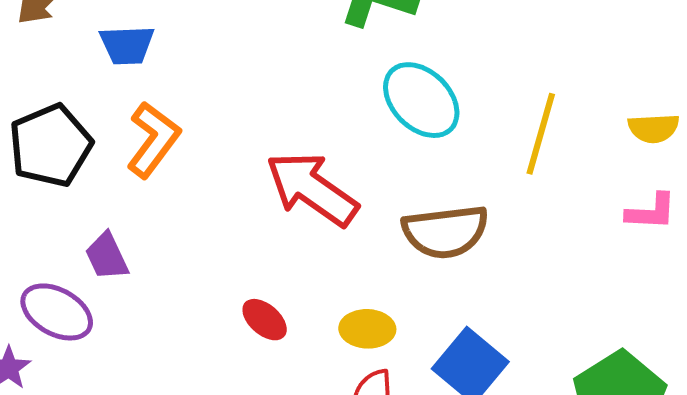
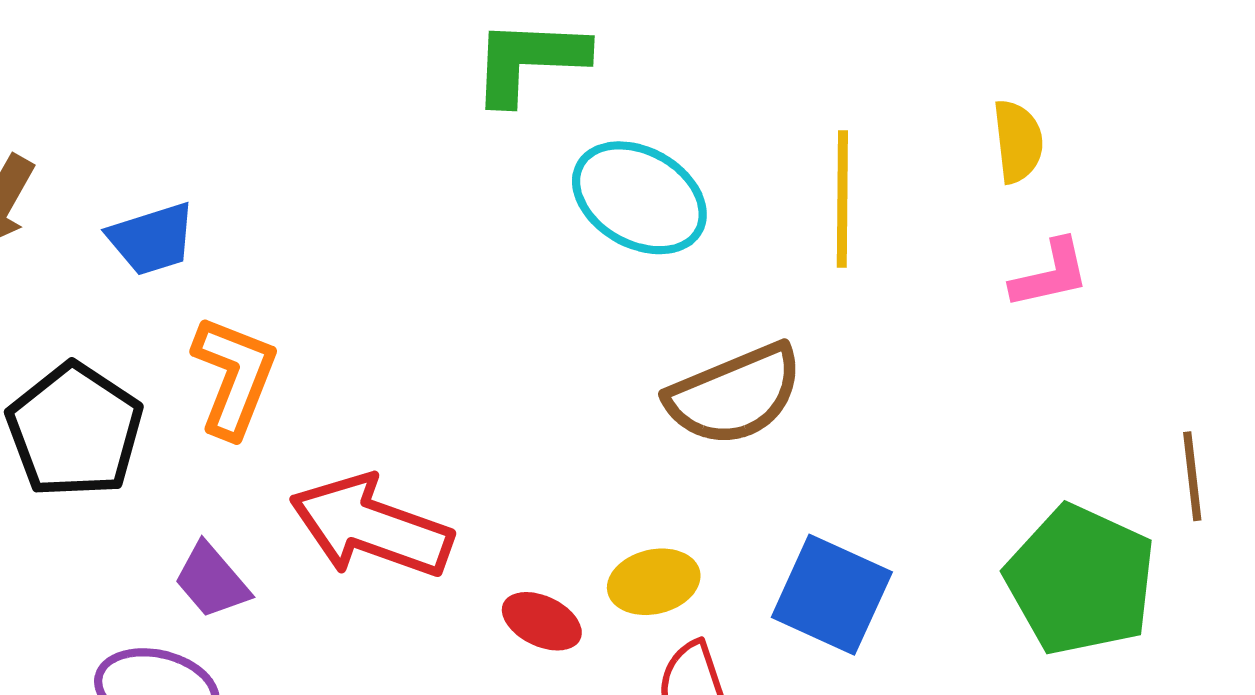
yellow semicircle: (654, 128) -> (1018, 141), turned -78
red arrow: (312, 189) -> (371, 527), moved
red ellipse: (265, 320) -> (542, 621), moved

